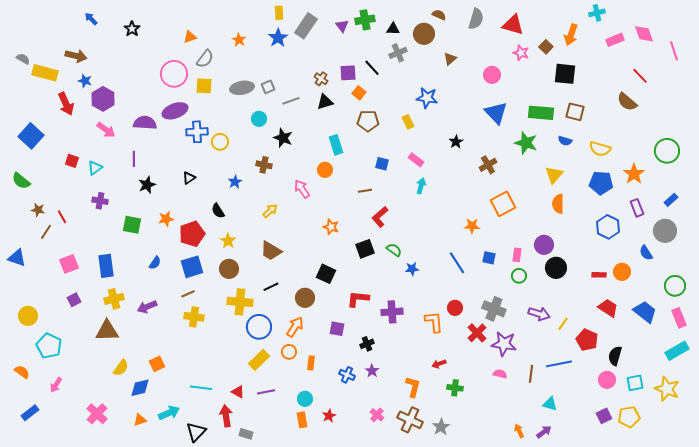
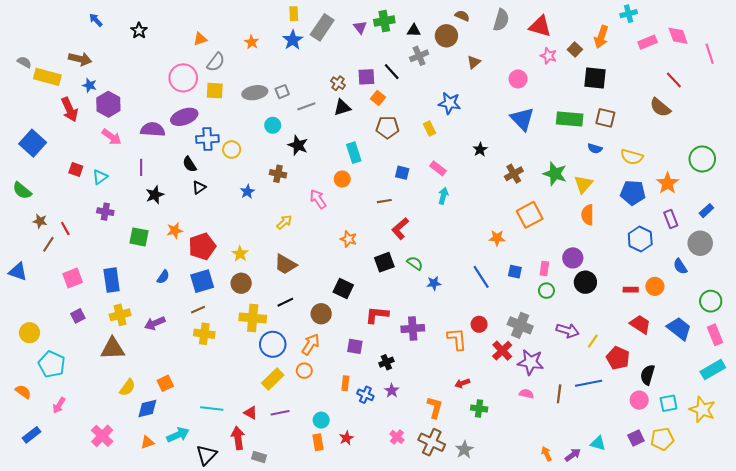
green star: (526, 143) -> (555, 174), moved
black semicircle: (218, 211) -> (190, 164), moved
orange rectangle: (311, 363) -> (345, 383), moved
cyan triangle: (550, 404) -> (598, 443), moved

